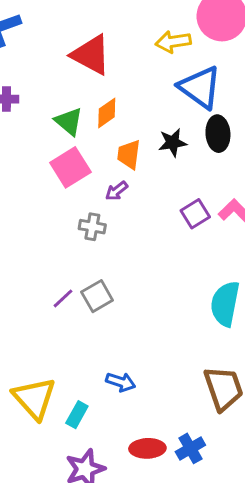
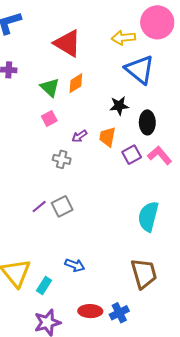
black ellipse: (218, 134) -> (147, 122), moved
orange trapezoid: (129, 154) -> (107, 137), moved
pink square: (70, 167) -> (49, 118), size x0.6

